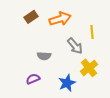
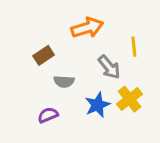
brown rectangle: (31, 17) -> (44, 55), moved
blue star: (67, 83) -> (97, 105), moved

